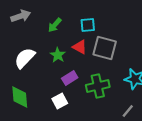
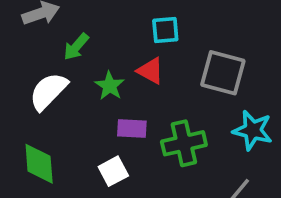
green arrow: (55, 25) -> (76, 47), moved
gray square: (105, 48) -> (223, 73), moved
purple rectangle: (70, 78) -> (132, 128), turned 35

